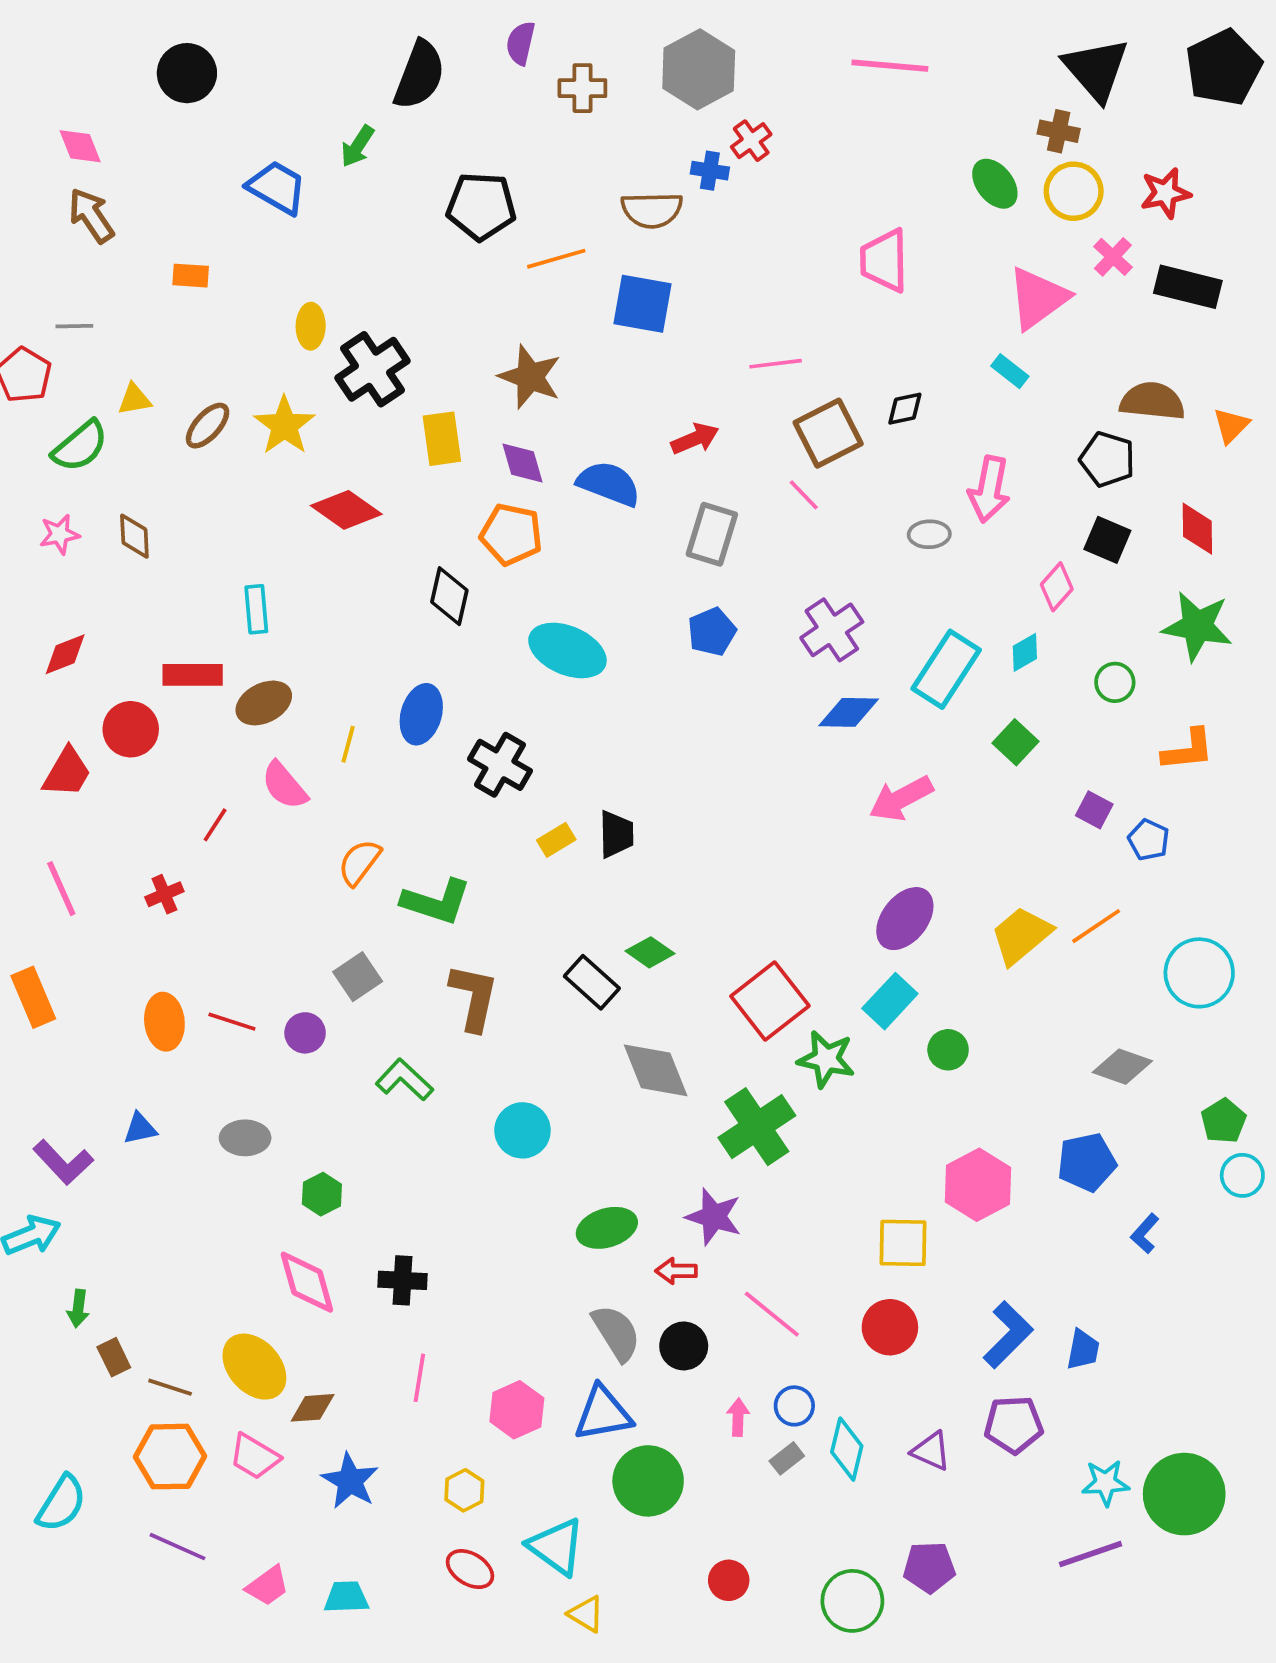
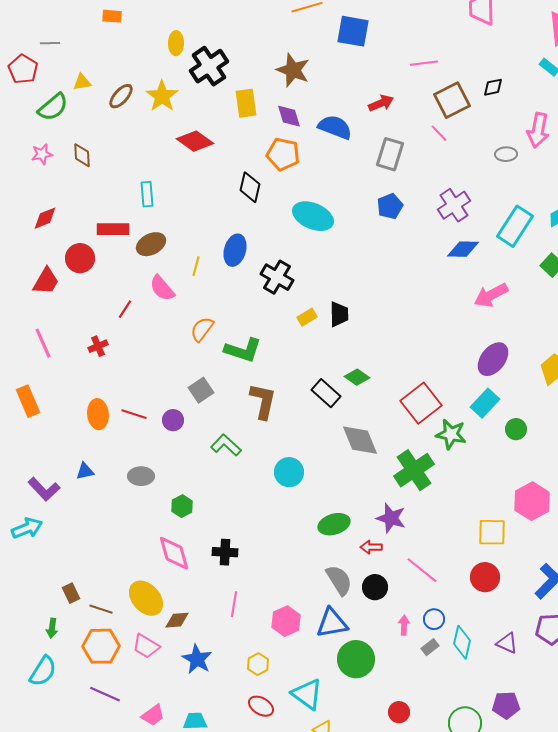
green arrow: (78, 1308) -> (52, 628), moved

